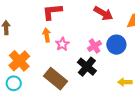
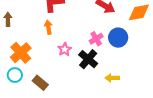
pink star: (62, 44) -> (65, 49), moved
brown rectangle: (56, 79) -> (40, 83), moved, size x0.7
yellow arrow: (125, 82) -> (112, 78), moved

